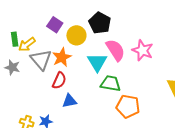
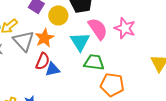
blue triangle: (69, 101) -> (52, 69), moved

